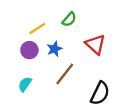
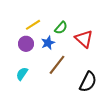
green semicircle: (69, 19) -> (61, 28), moved

